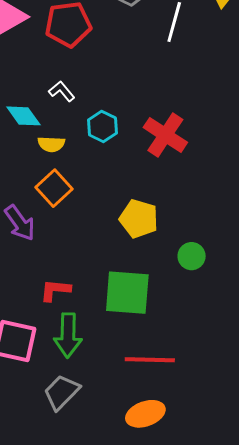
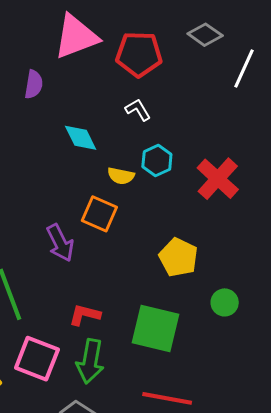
white L-shape: (62, 91) -> (138, 110), moved
yellow semicircle: (51, 144) -> (121, 176), moved
orange square: (54, 188) -> (99, 214), turned -33

